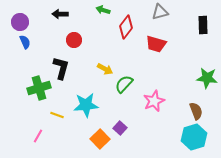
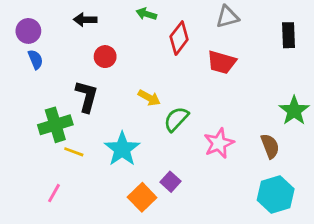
green star: (207, 78) -> (294, 111), turned 30
cyan star: (86, 105) -> (122, 149), turned -30
brown semicircle: (196, 111) -> (270, 146), moved
yellow line: (57, 115) -> (74, 152), moved

